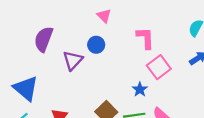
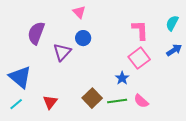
pink triangle: (104, 16) -> (79, 12), moved
pink L-shape: (145, 38) -> (140, 30), moved

